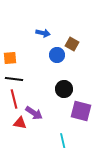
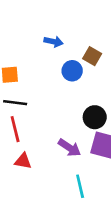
black circle: (64, 89) -> (95, 117), moved
purple arrow: (34, 113) -> (69, 148), moved

